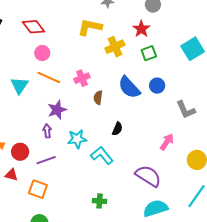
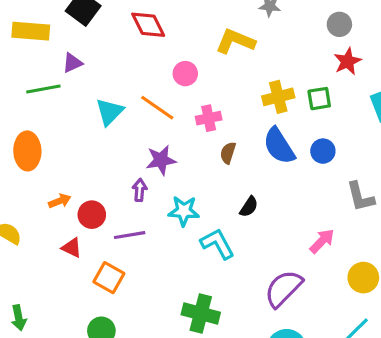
red star: (141, 29) -> (347, 61), moved
yellow cross: (115, 47) -> (278, 97), moved
pink circle: (42, 53) -> (185, 74), moved
purple semicircle: (148, 176) -> (283, 289), turned -88
green cross: (99, 201) -> (201, 313), size x1.6

